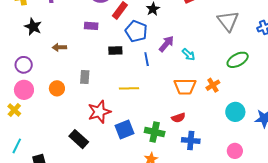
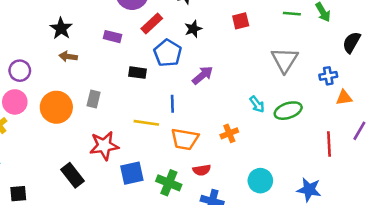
black star: (33, 27) -> (61, 28), moved
cyan arrow: (189, 55) -> (257, 104), moved
blue line: (147, 59) -> (172, 104), moved
orange cross: (213, 85) -> (229, 133), moved
orange trapezoid: (185, 87) -> (185, 139), moved
orange circle: (57, 88) -> (56, 107), size x1.6
cyan circle: (235, 112) -> (260, 181), moved

